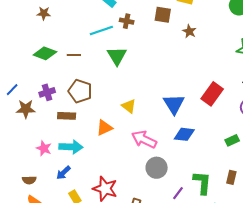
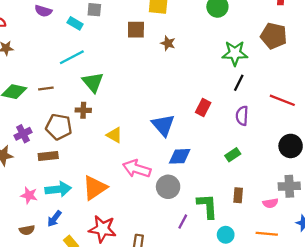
brown cross: (127, 21) -> (83, 110), moved
red rectangle: (212, 94) -> (203, 108), size x0.7
orange triangle: (104, 128) -> (95, 188), moved, size x1.4
gray circle: (157, 168) -> (168, 187), moved
brown semicircle: (29, 180) -> (27, 230), moved

